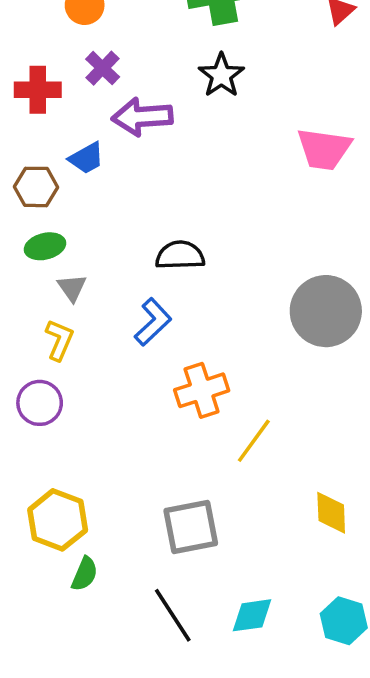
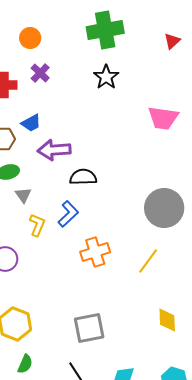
purple arrow: (142, 117) -> (54, 150), moved
yellow L-shape: (59, 340) -> (37, 225), moved
yellow line: (254, 441) -> (148, 261), moved
green semicircle: (85, 574) -> (25, 364), moved

